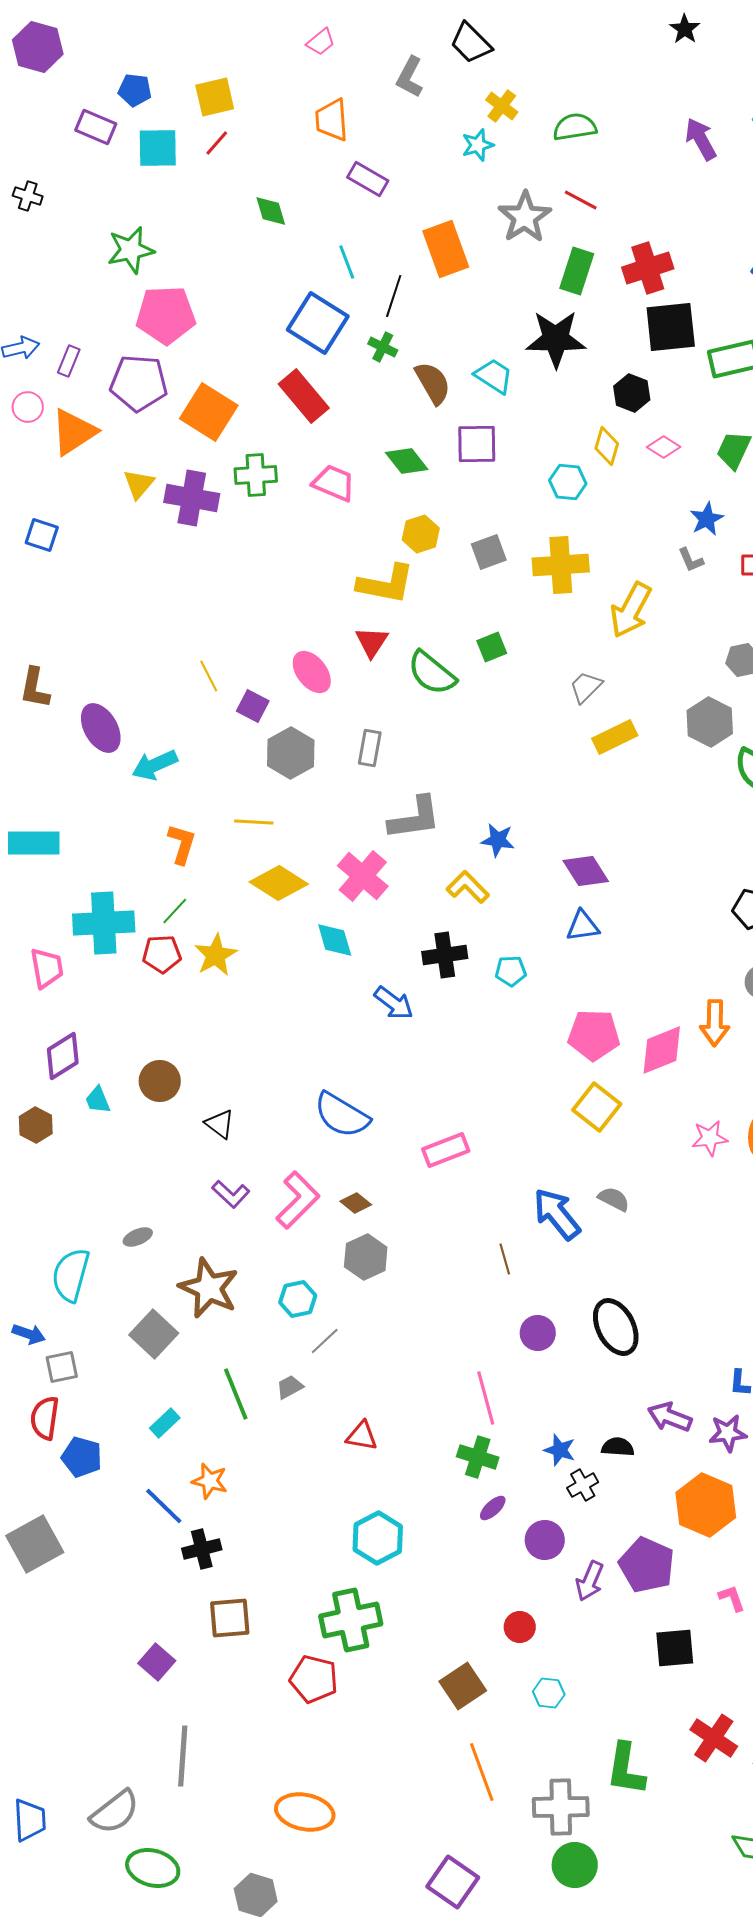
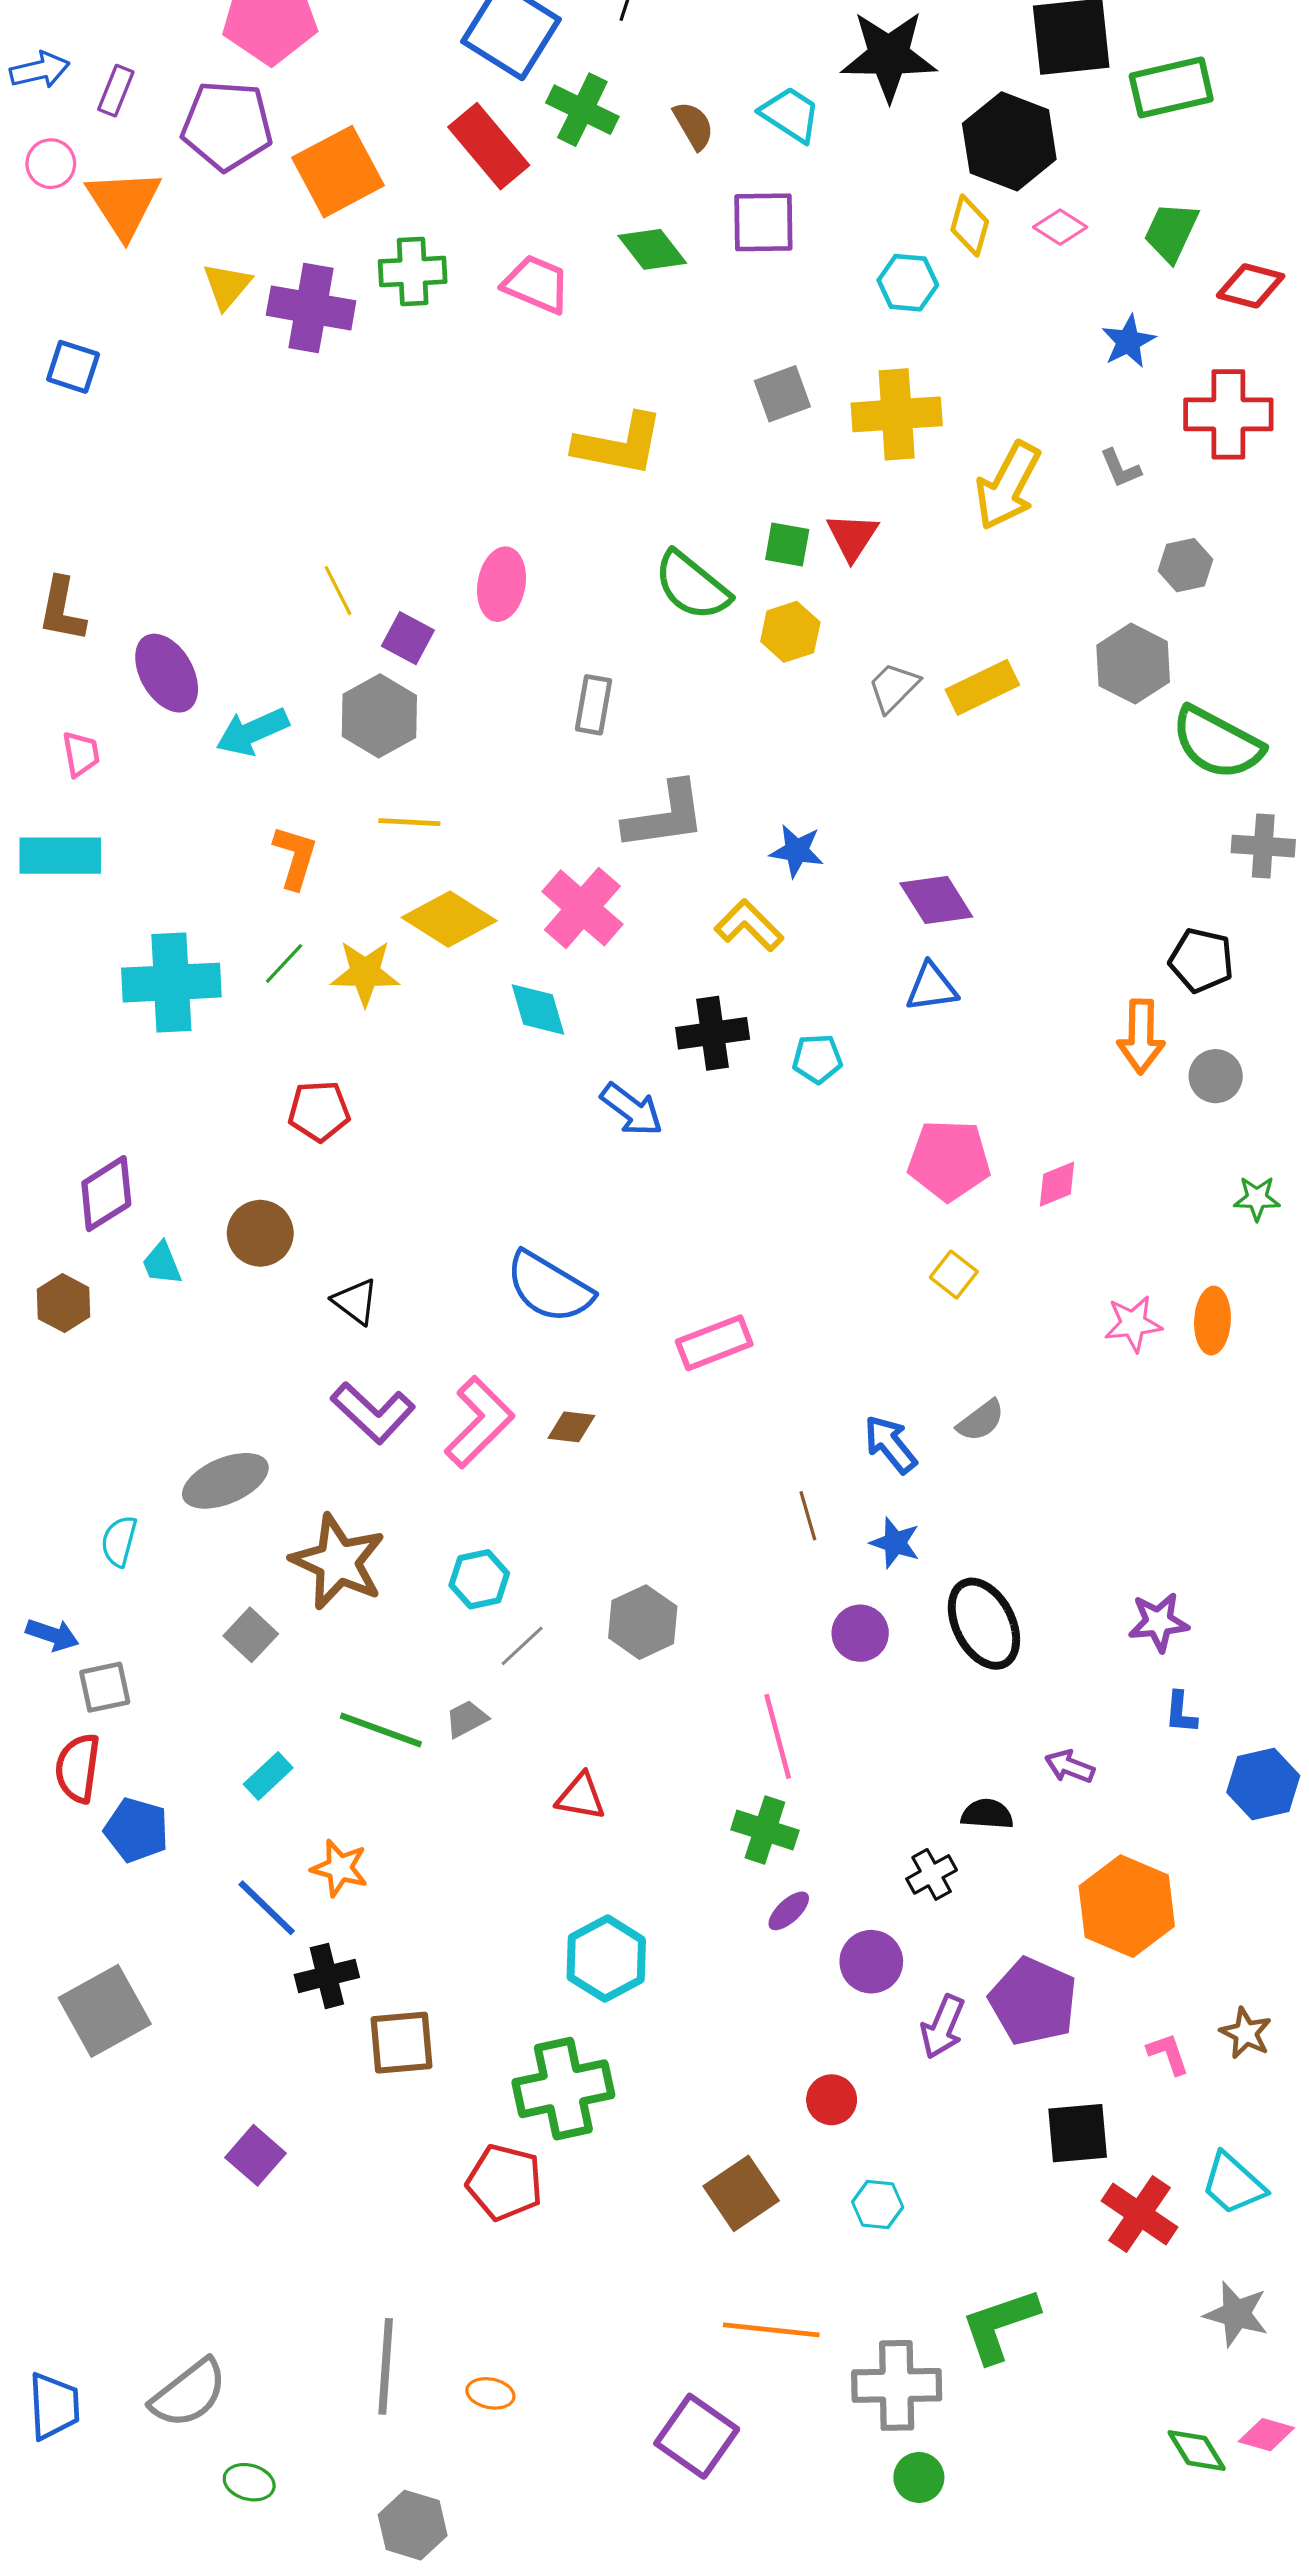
green cross: (383, 347) -> (582, 110), moved, size x1.5
brown semicircle: (433, 383) -> (694, 126), size x0.7
black hexagon: (632, 393) -> (1009, 141), size x1.6
orange square: (209, 412) -> (338, 172), turned 30
orange triangle: (74, 432) -> (124, 203), turned -30
yellow hexagon: (421, 534) -> (790, 632), moved
gray L-shape: (691, 560) -> (1120, 468), moved
red triangle: (372, 642) -> (852, 537), moved
green square: (492, 647) -> (787, 545), turned 32
pink ellipse: (312, 672) -> (501, 584), turned 48
gray trapezoid: (586, 687) -> (893, 687), moved
gray hexagon: (291, 753) -> (379, 716), moved
red pentagon: (162, 954) -> (319, 1111), moved
yellow star: (216, 955) -> (365, 973), moved, turned 30
pink trapezoid: (47, 968) -> (81, 754), moved, size x0.7
orange arrow: (715, 1023) -> (1141, 1036), moved
pink diamond: (662, 1050) -> (1057, 1184), size x0.6
yellow square: (597, 1107) -> (954, 1275), size x0.6
purple L-shape: (231, 1194) -> (373, 1413), size x1.4
gray semicircle: (614, 1199) -> (981, 1421), turned 116
brown diamond: (356, 1203) -> (571, 1427), turned -32
blue arrow: (557, 1214) -> (890, 1444), size x0.7
gray ellipse: (138, 1237) -> (225, 1481), size x1.8
gray hexagon: (366, 1257) -> (643, 1622), moved
cyan semicircle: (71, 1275) -> (119, 1541), size x0.6
gray square: (154, 1334) -> (251, 1635), size x0.7
green line: (236, 1394) -> (381, 1730), turned -48
purple arrow: (670, 1417) -> (1070, 1766), size x0.7
purple star: (728, 1433) -> (1159, 1622), moved
blue star: (560, 1450) -> (895, 1543), moved
gray square: (35, 1544) -> (105, 2011), moved
brown square: (230, 1618) -> (402, 2043), moved
red cross: (714, 1738) -> (1139, 2214), moved
gray line: (183, 1756) -> (386, 2366), moved
green L-shape: (626, 1769) -> (1000, 2325), turned 62
orange line: (482, 1772) -> (771, 2330), turned -64
orange ellipse: (305, 1812) -> (490, 2393), size x0.5
green circle: (575, 1865) -> (919, 2477), size x0.7
green ellipse: (153, 1868) -> (249, 2482), size x0.6
purple square: (453, 1882) -> (697, 2436), moved

